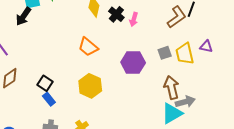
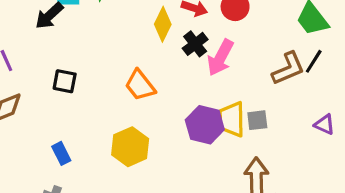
pink arrow: (134, 19) -> (220, 58), size x1.6
yellow trapezoid: (185, 54) -> (232, 119), moved
black square: (45, 83) -> (65, 81), moved, turned -35

